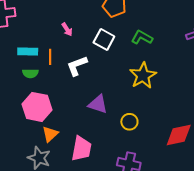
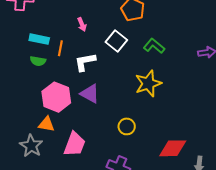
purple triangle: (98, 104) -> (90, 94), moved
pink hexagon: (37, 107) -> (56, 97), moved
orange triangle: (50, 134) -> (46, 124), turned 42

